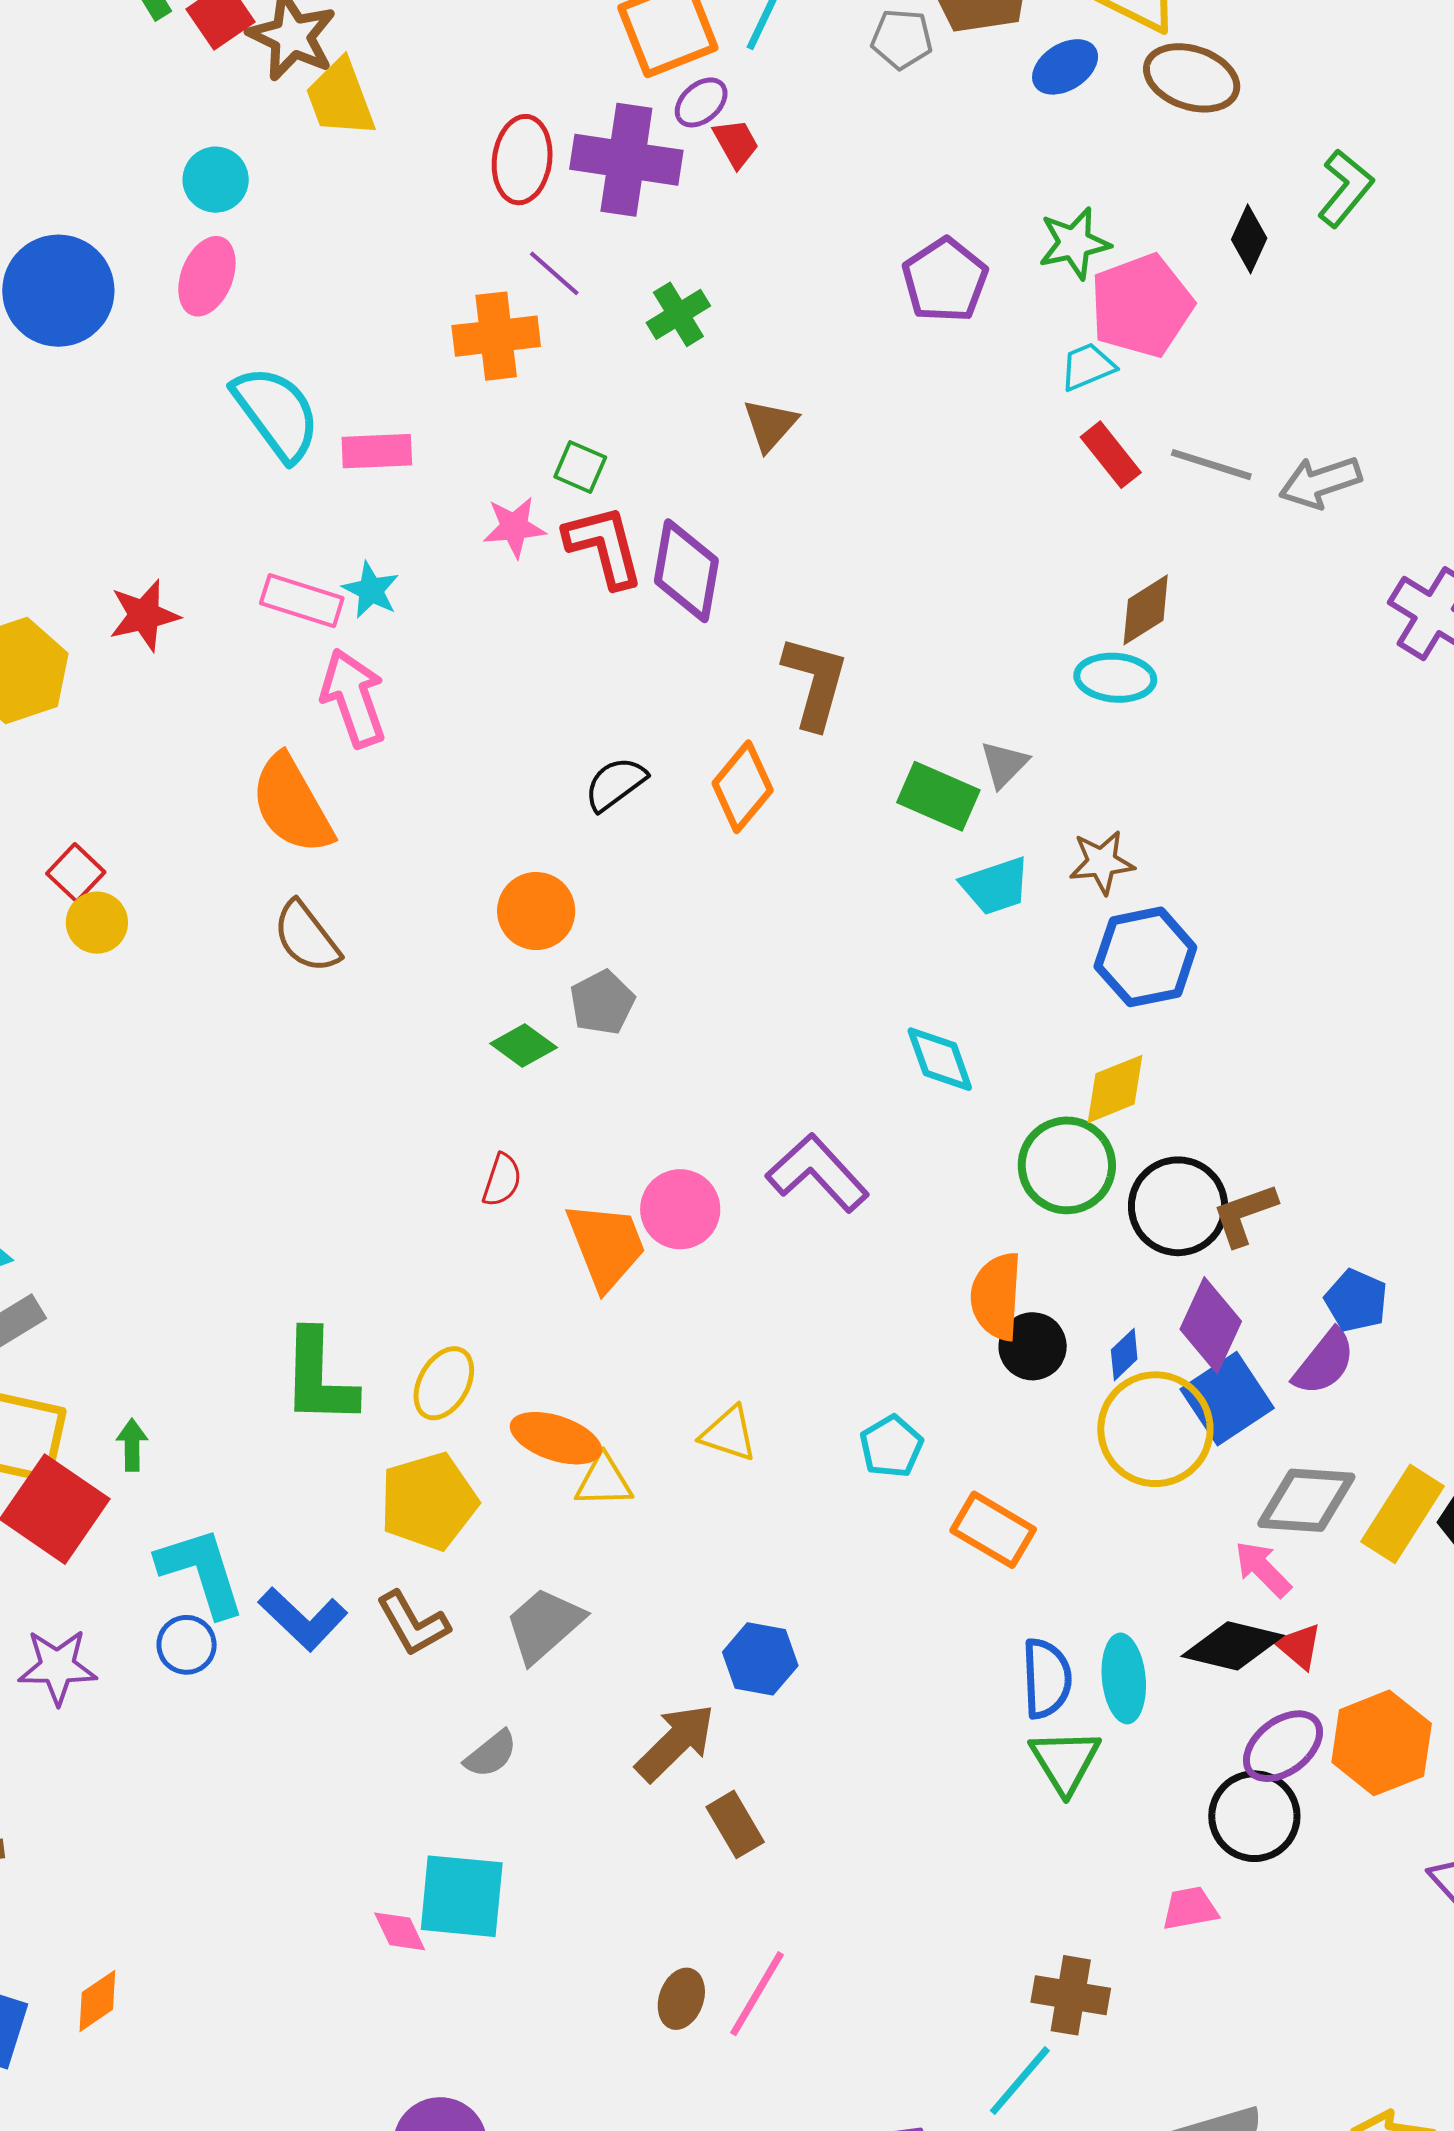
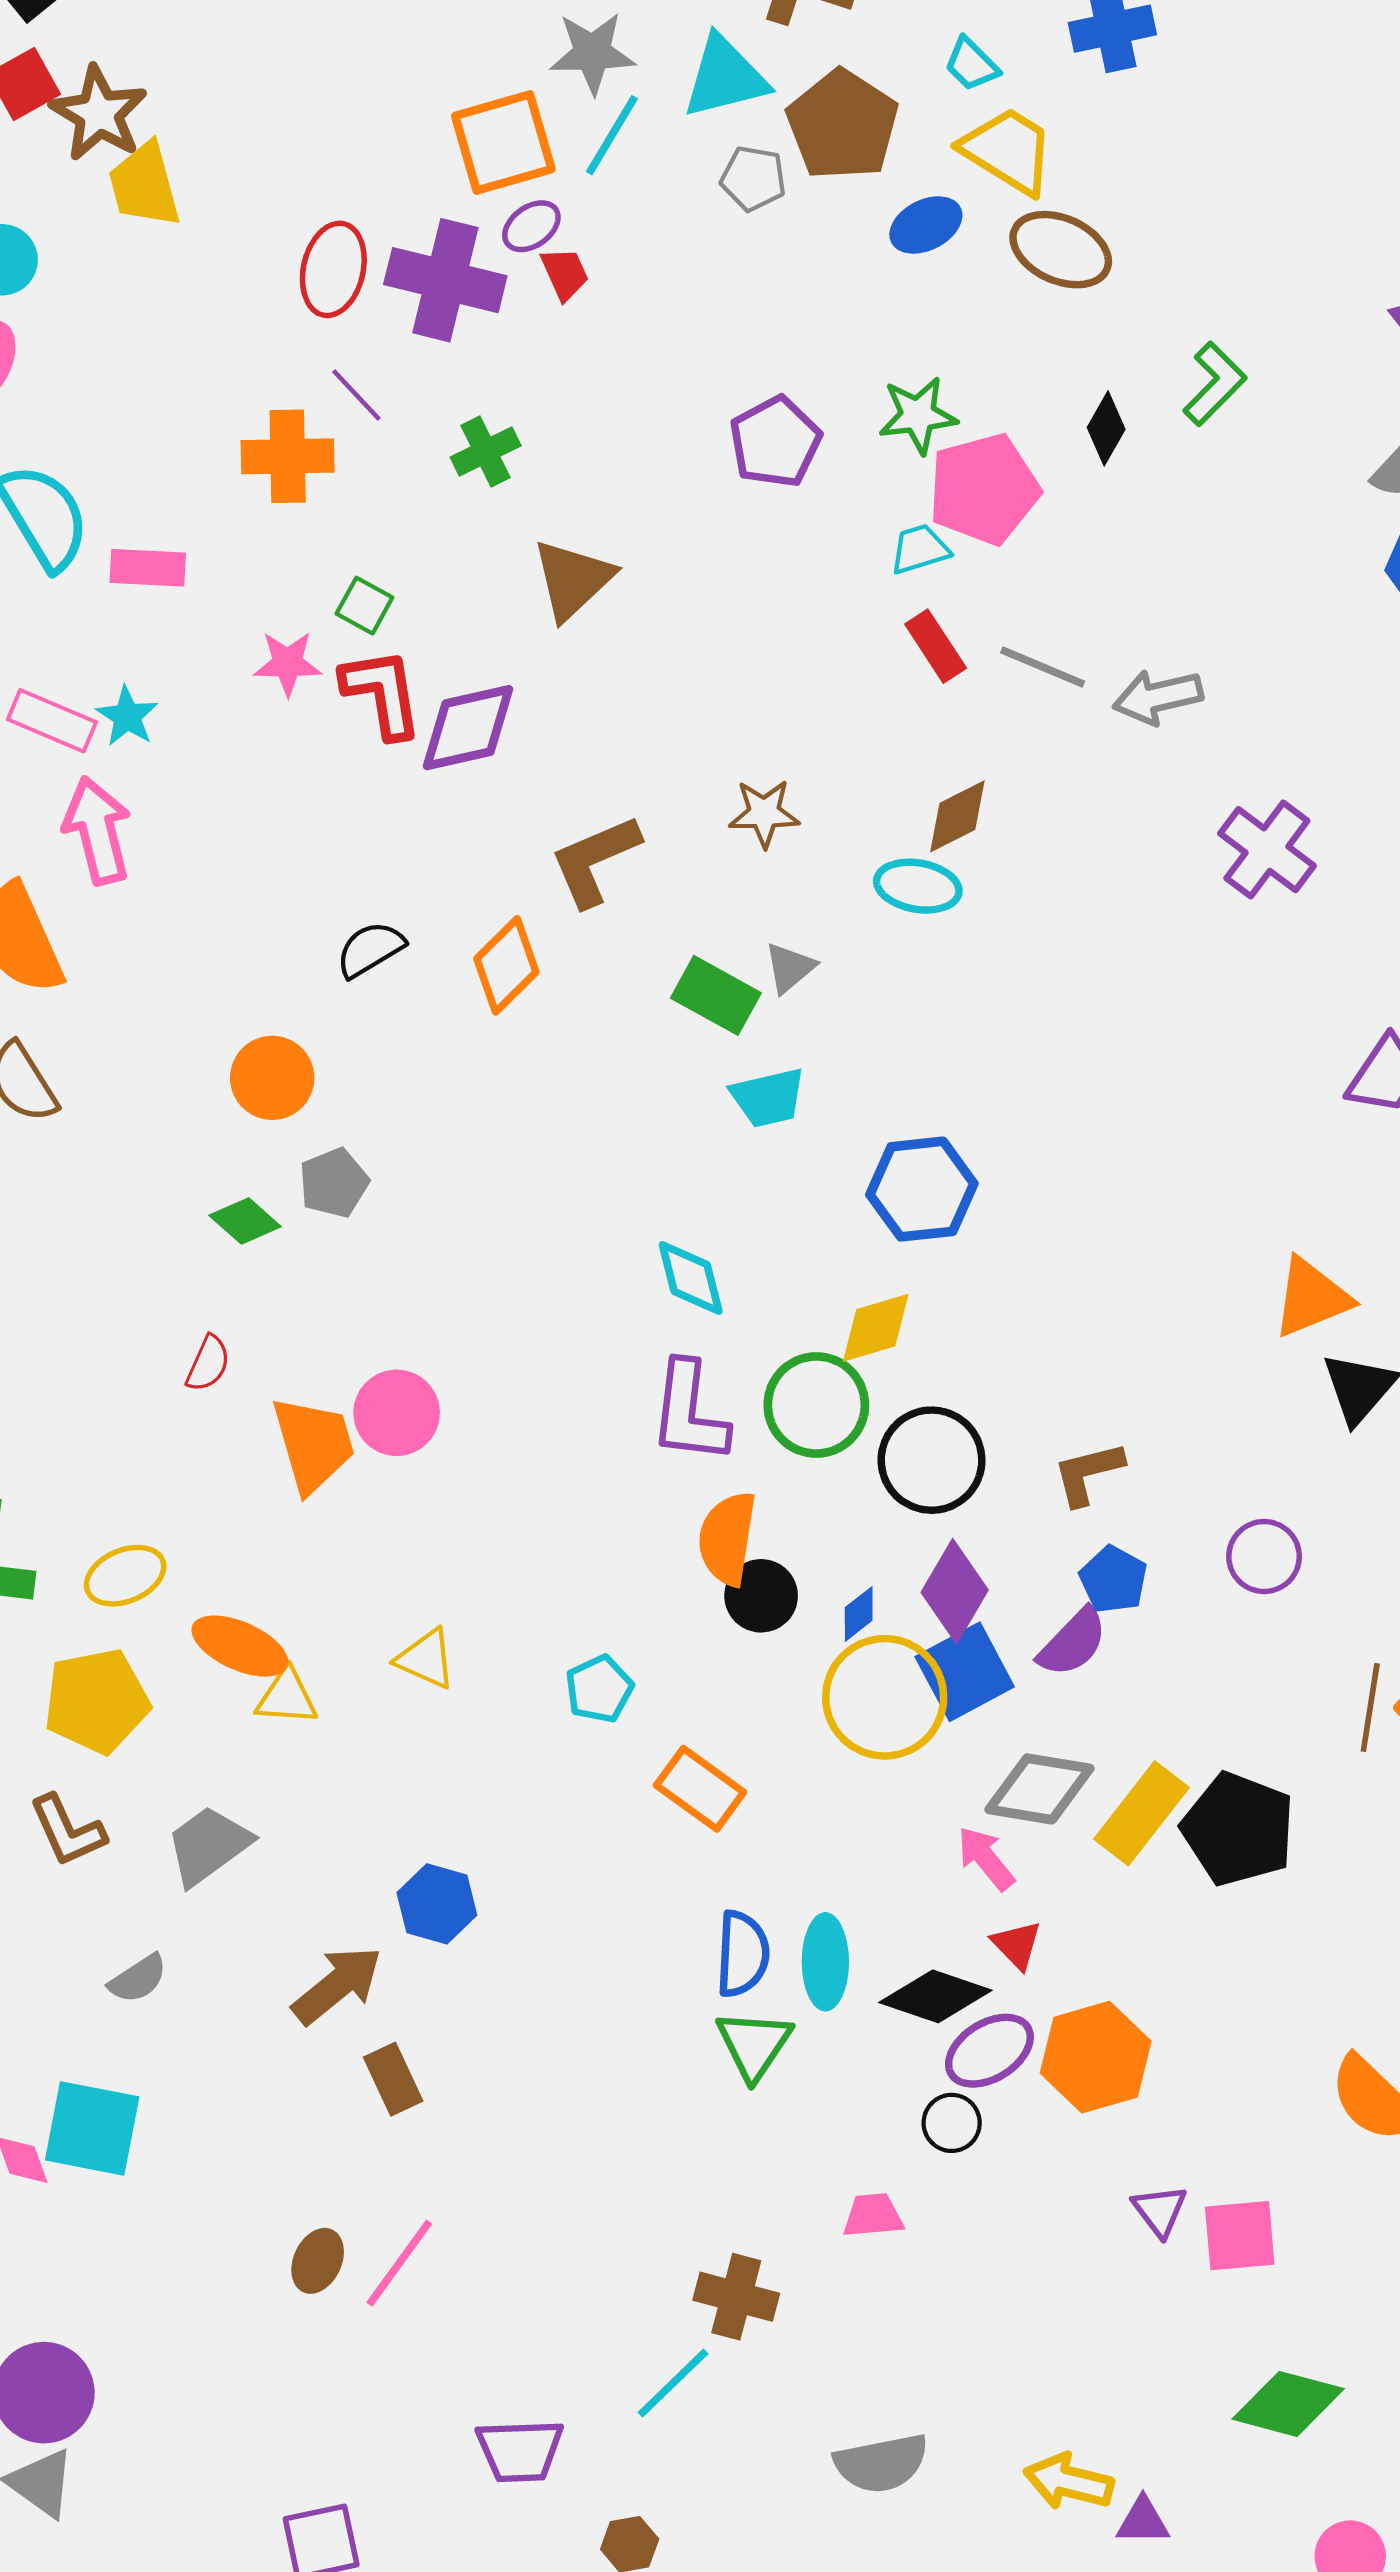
brown triangle: (770, 425) -> (573, 579), size x1.4
purple diamond: (686, 571) -> (468, 728), turned 62
brown L-shape: (815, 682) -> (595, 860), turned -134
brown star: (1102, 862) -> (764, 813), moved
purple L-shape: (817, 1173) -> (689, 1412), moved, turned -136
brown L-shape: (1245, 1215) -> (1088, 1473), moved
yellow ellipse: (444, 1383) -> (125, 1576), turned 32
black diamond: (1233, 1646) -> (935, 1996), moved
black circle: (1254, 1816) -> (952, 2123), size x0.6

